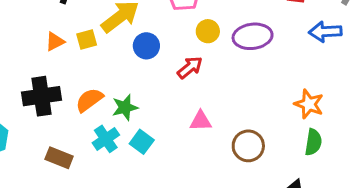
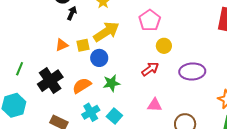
purple ellipse: (253, 36) -> (192, 71), moved
blue circle: (146, 46) -> (99, 58), moved
black cross: (41, 96) -> (50, 81), turned -30
green star: (125, 107) -> (111, 83), moved

